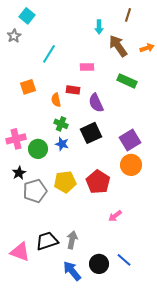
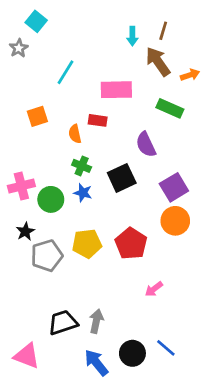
brown line: (128, 15) -> (163, 31), moved
orange arrow: (147, 48) -> (190, 75), moved
pink rectangle: (87, 67) -> (116, 90), size x1.6
purple semicircle: (96, 103) -> (146, 145), moved
pink triangle: (20, 252) -> (27, 356), moved

